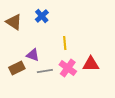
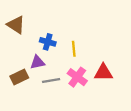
blue cross: (42, 16) -> (48, 42), moved, turned -32
purple triangle: (33, 55) -> (37, 62), turned -32

